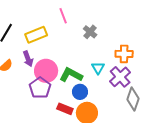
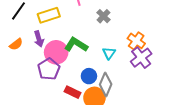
orange cross: (124, 54) -> (136, 41), turned 30
green L-shape: (71, 75) -> (76, 45), moved
purple cross: (120, 77) -> (141, 58), moved
gray diamond: (133, 99) -> (106, 84), moved

